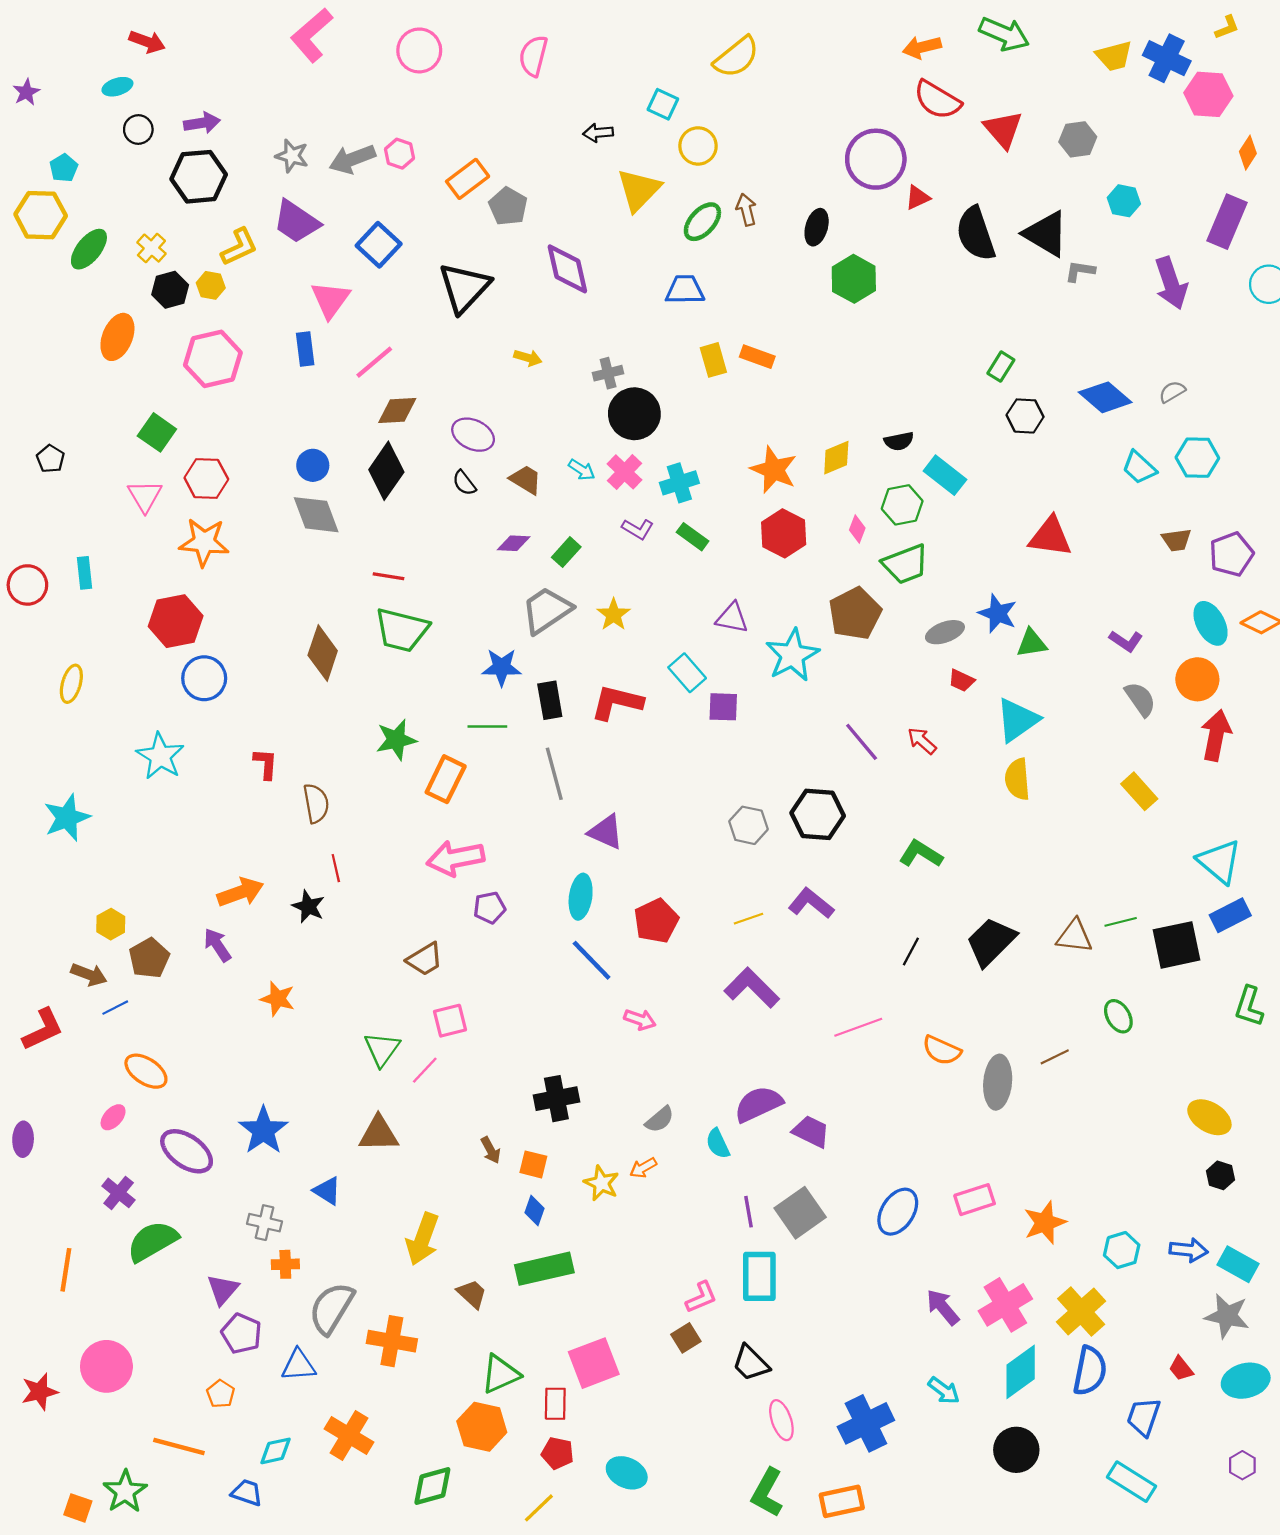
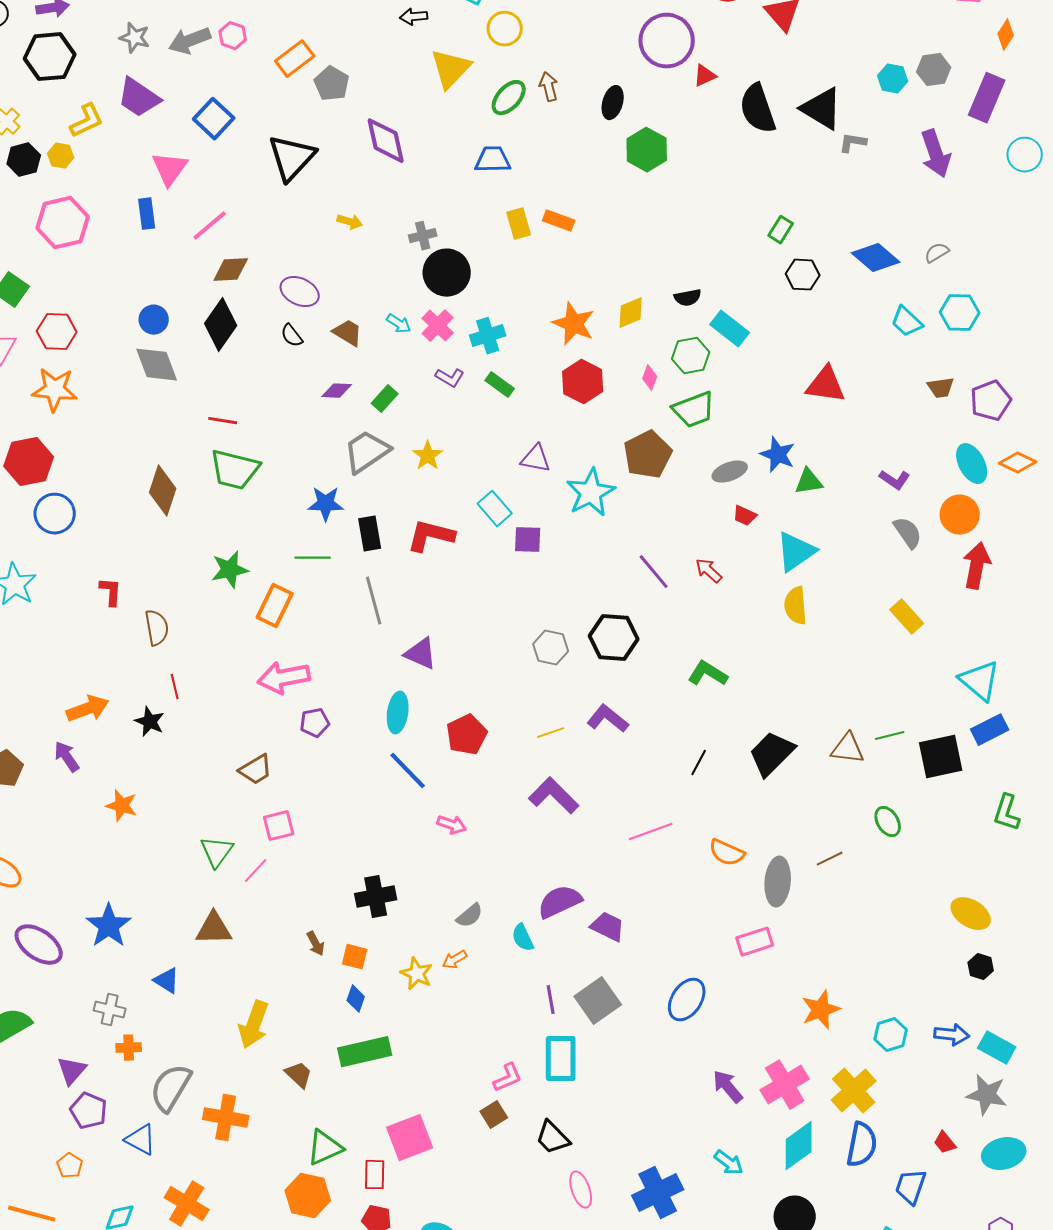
gray hexagon: (1078, 139) -> (934, 70), moved
pink rectangle: (975, 1200) -> (755, 942), moved
blue triangle: (299, 1365) -> (141, 1140), turned 32

